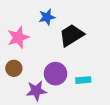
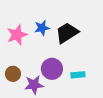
blue star: (47, 17) -> (42, 28), moved
brown circle: (14, 68) -> (13, 74), moved

